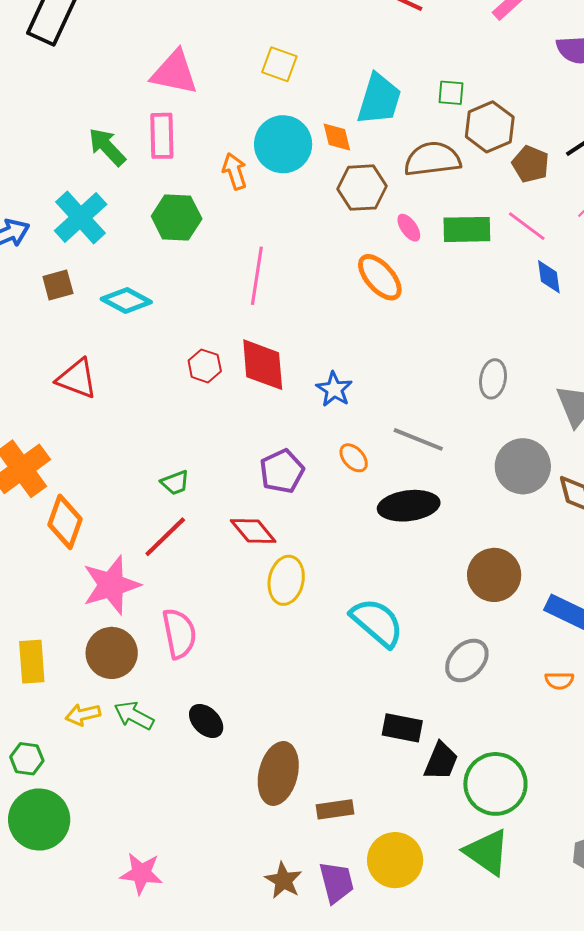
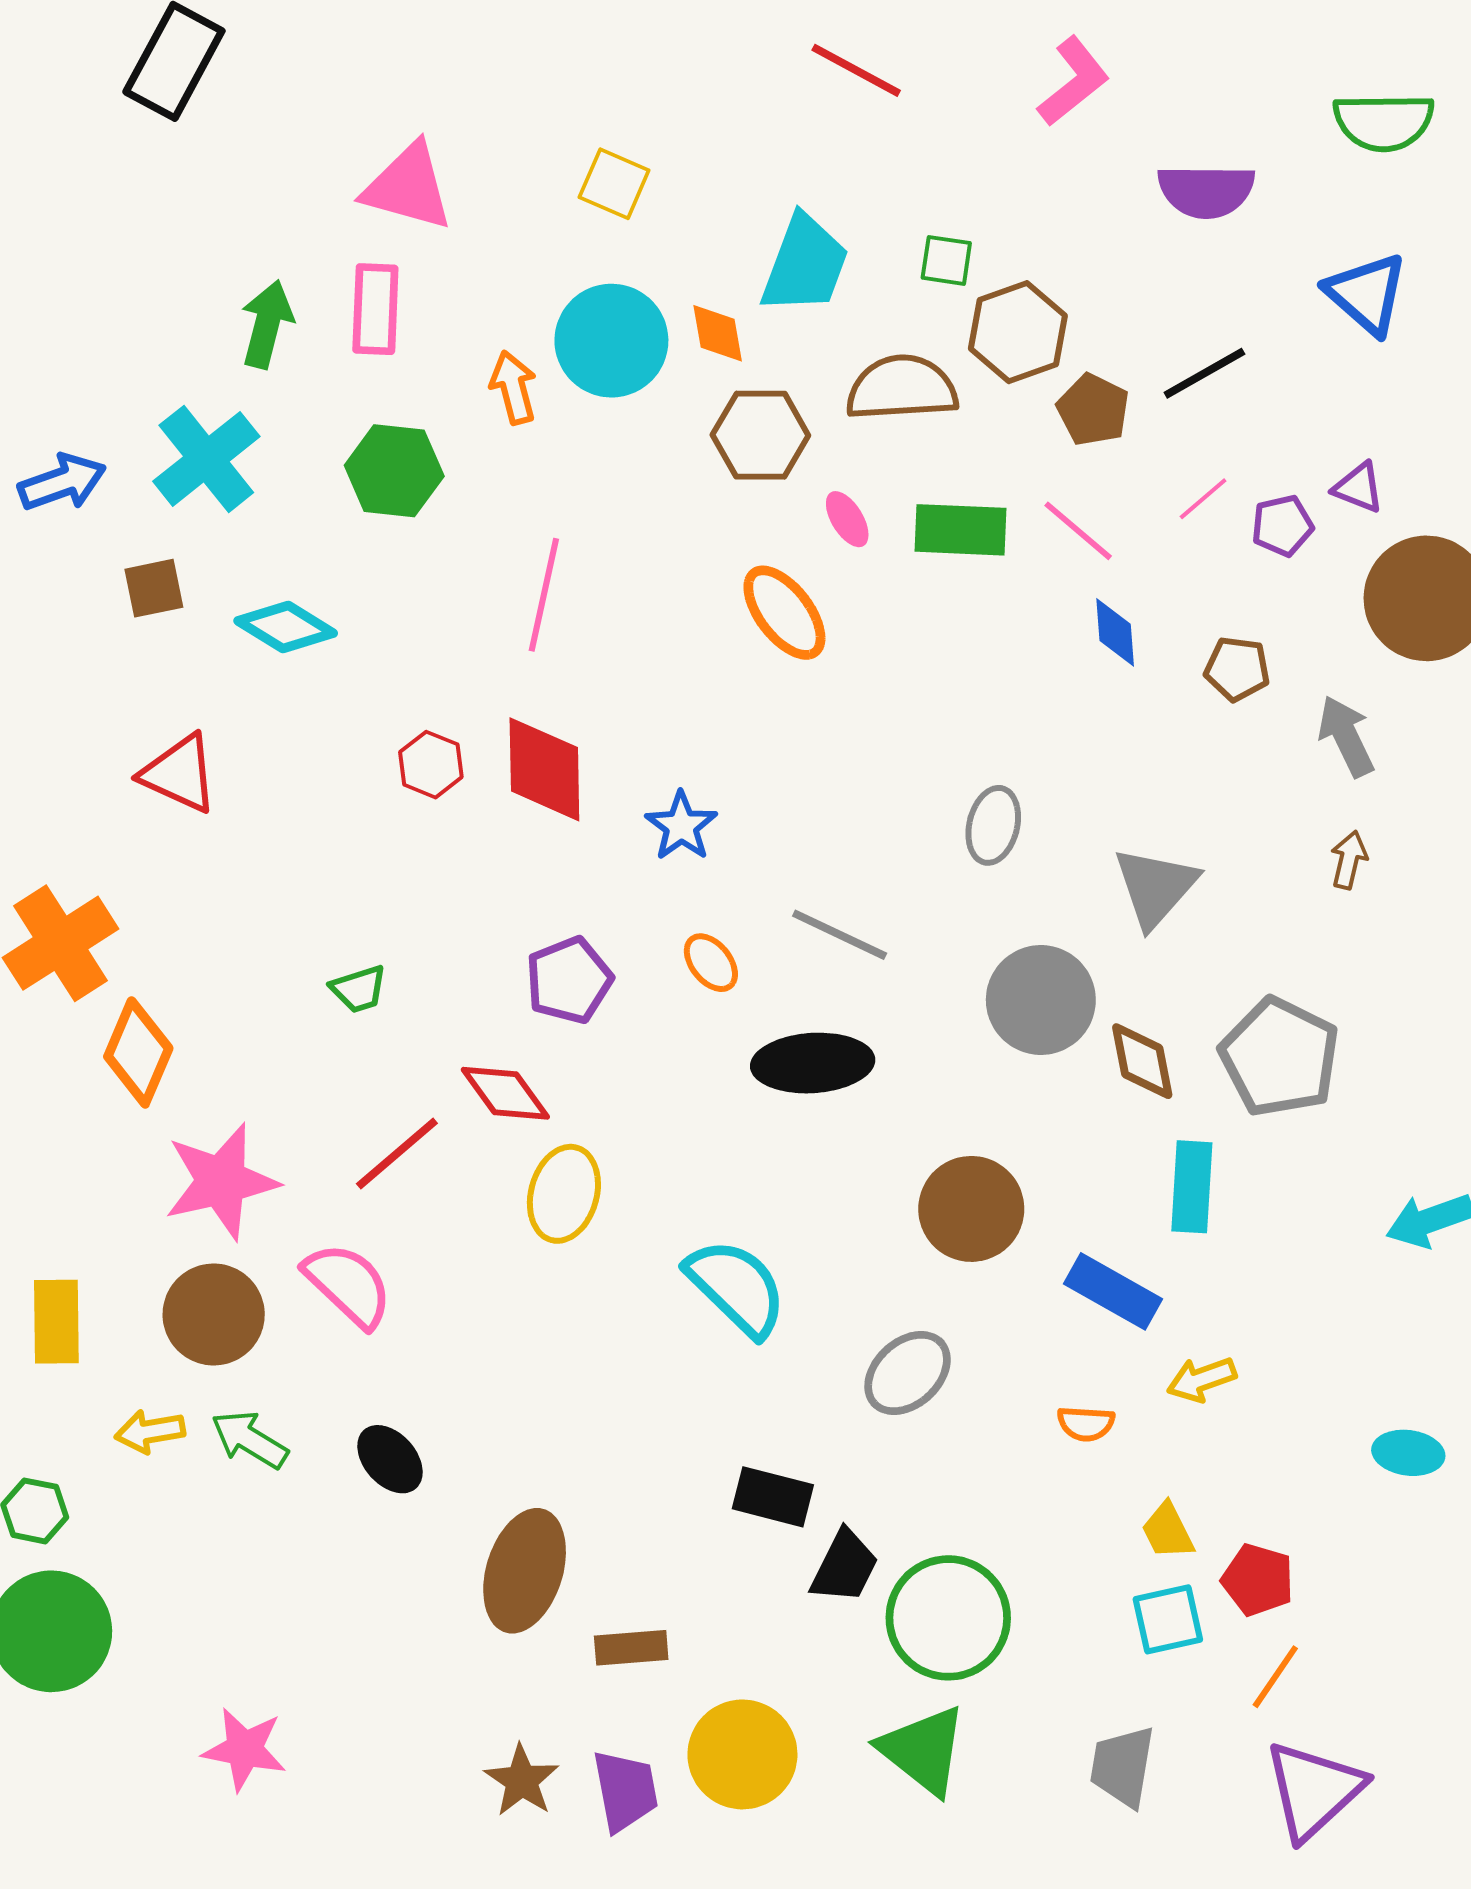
green arrow: (107, 147) -> (267, 324), turned 54
red line: (165, 537) -> (397, 1153), moved
pink semicircle: (179, 634) -> (348, 1285), turned -39

